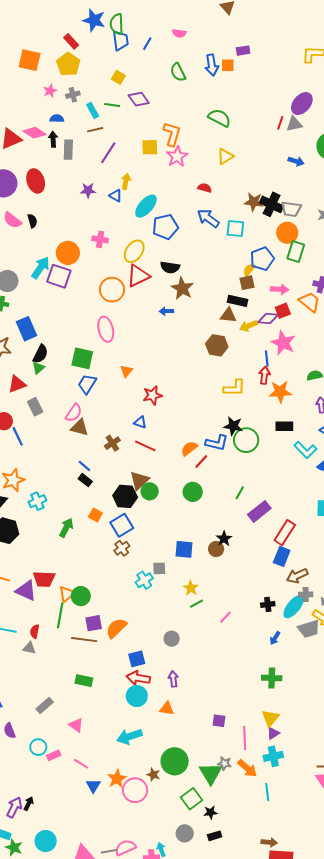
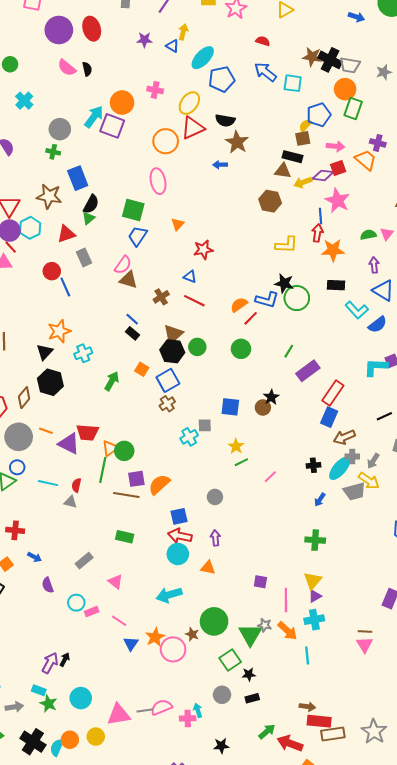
brown triangle: (139, 480) -> (173, 334), moved

